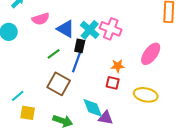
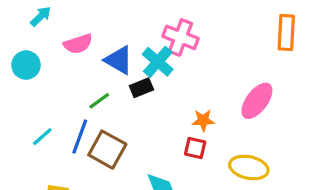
pink cross: (111, 29) -> (181, 37), moved
black rectangle: (80, 46) -> (141, 88), turned 56
blue line: (77, 62) -> (80, 137), moved
cyan line: (18, 96) -> (42, 137), moved

